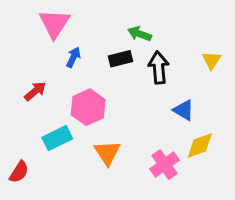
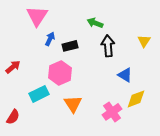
black rectangle: (120, 59) -> (70, 46), moved
red arrow: (35, 91) -> (13, 67), moved

